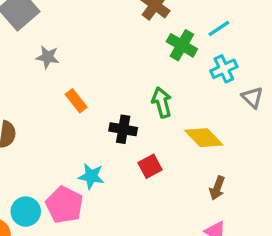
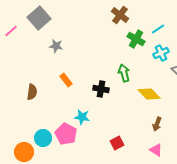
orange rectangle: (76, 101) -> (66, 80), moved
red square: (150, 166) -> (117, 143), moved

